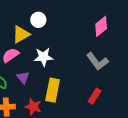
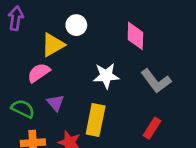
pink diamond: (101, 26) -> (135, 36), moved, turned -50
white star: (43, 57) -> (106, 76), moved

